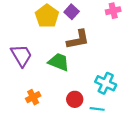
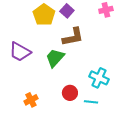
purple trapezoid: (21, 56) -> (20, 52), turned 150
green trapezoid: (59, 62) -> (55, 58), turned -70
orange cross: (33, 97) -> (31, 100), moved

